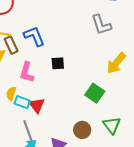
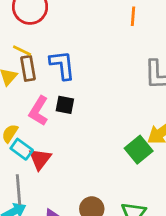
black square: (58, 63) -> (65, 105), moved
green square: (95, 93) -> (139, 150), moved

